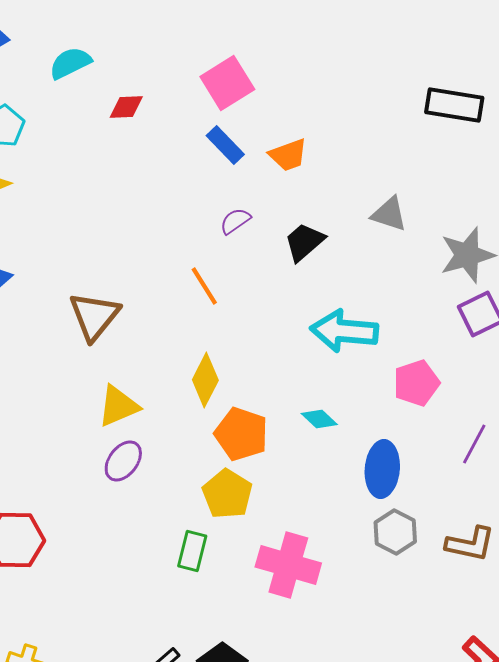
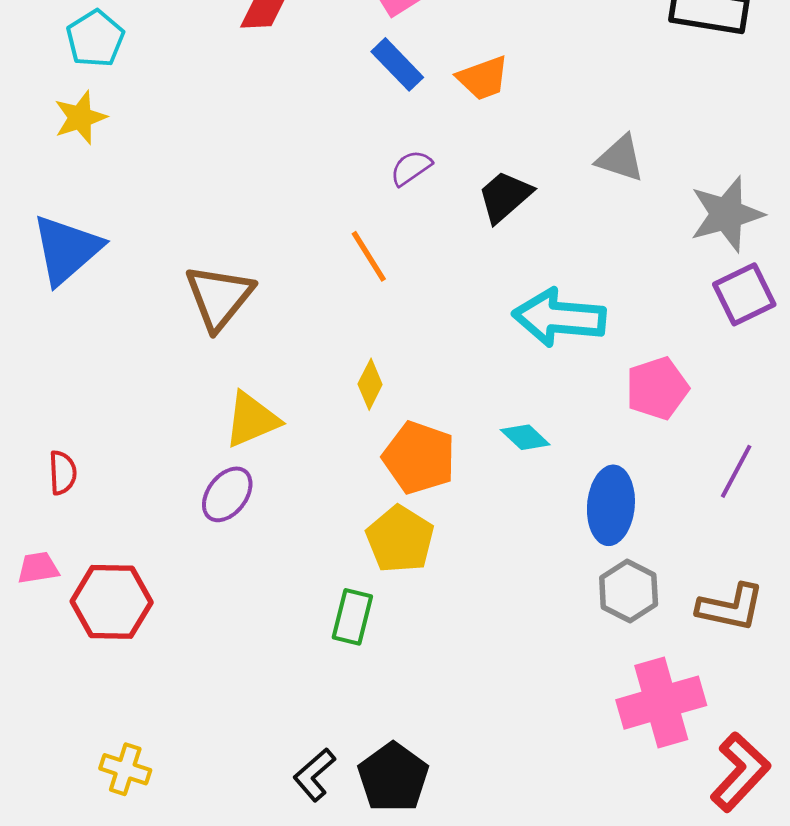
yellow diamond: (205, 380) -> (370, 384), size x0.7
purple ellipse: (123, 461) -> (227, 494), moved
pink cross: (288, 565) -> (661, 703), moved, turned -32

